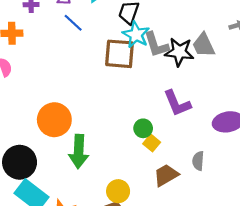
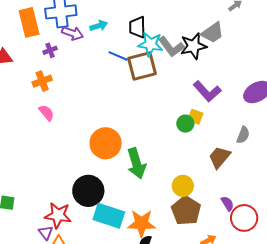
blue line: (73, 23) -> (118, 56), moved
gray trapezoid: (204, 45) -> (212, 33), turned -80
yellow square: (152, 143) -> (195, 117), moved
gray semicircle: (198, 161) -> (243, 135), turned -144

